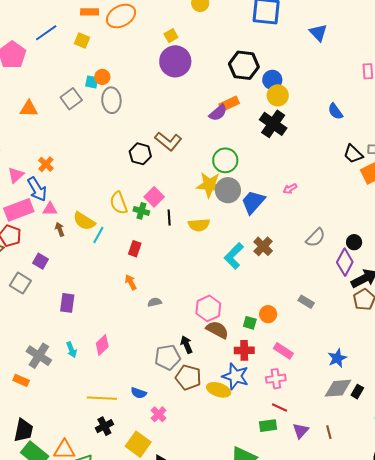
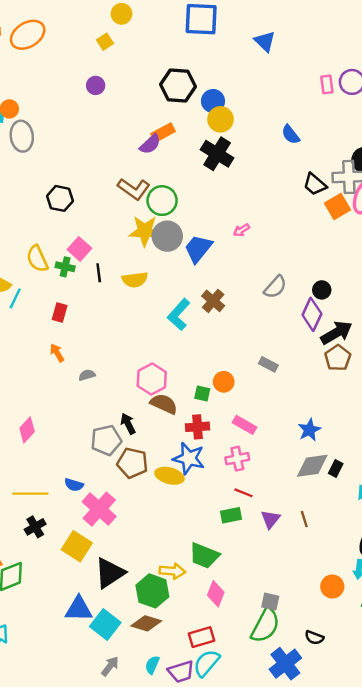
yellow square: (171, 36) -> (105, 42), moved
purple circle: (175, 61) -> (96, 85), size x0.5
brown L-shape: (168, 141) -> (134, 189), moved
pink cross: (159, 414) -> (99, 509), size x1.8

